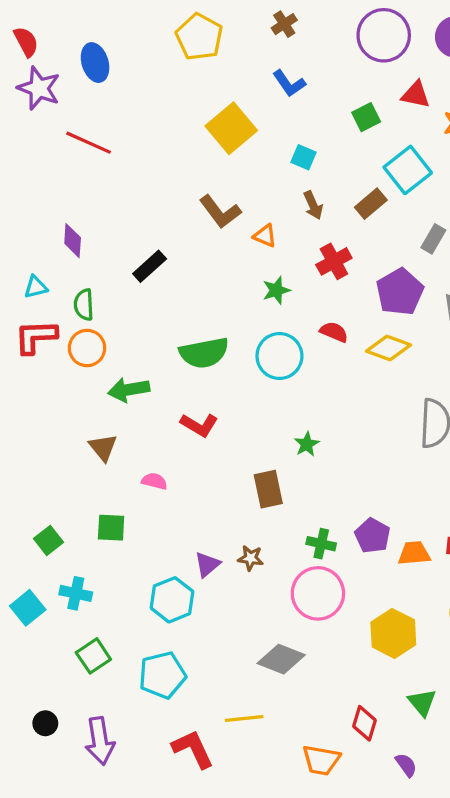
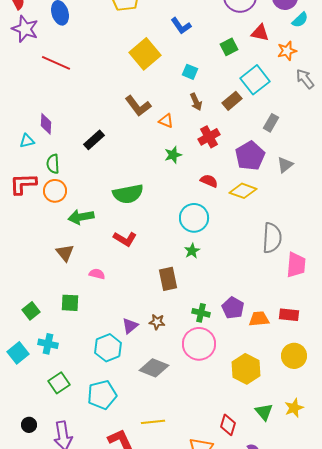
cyan triangle: (36, 287) -> (27, 141), moved
cyan circle: (279, 356) -> (194, 218), moved
gray diamond: (281, 659) -> (154, 368), moved

